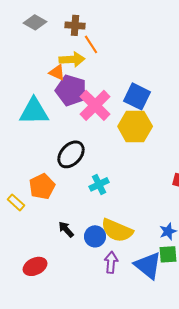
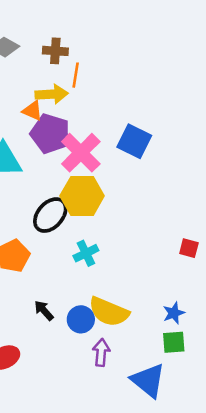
orange line: (91, 44) -> (76, 75), turned 42
yellow hexagon: (135, 126) -> (82, 196), moved
blue triangle: (148, 265) -> (148, 380), moved

